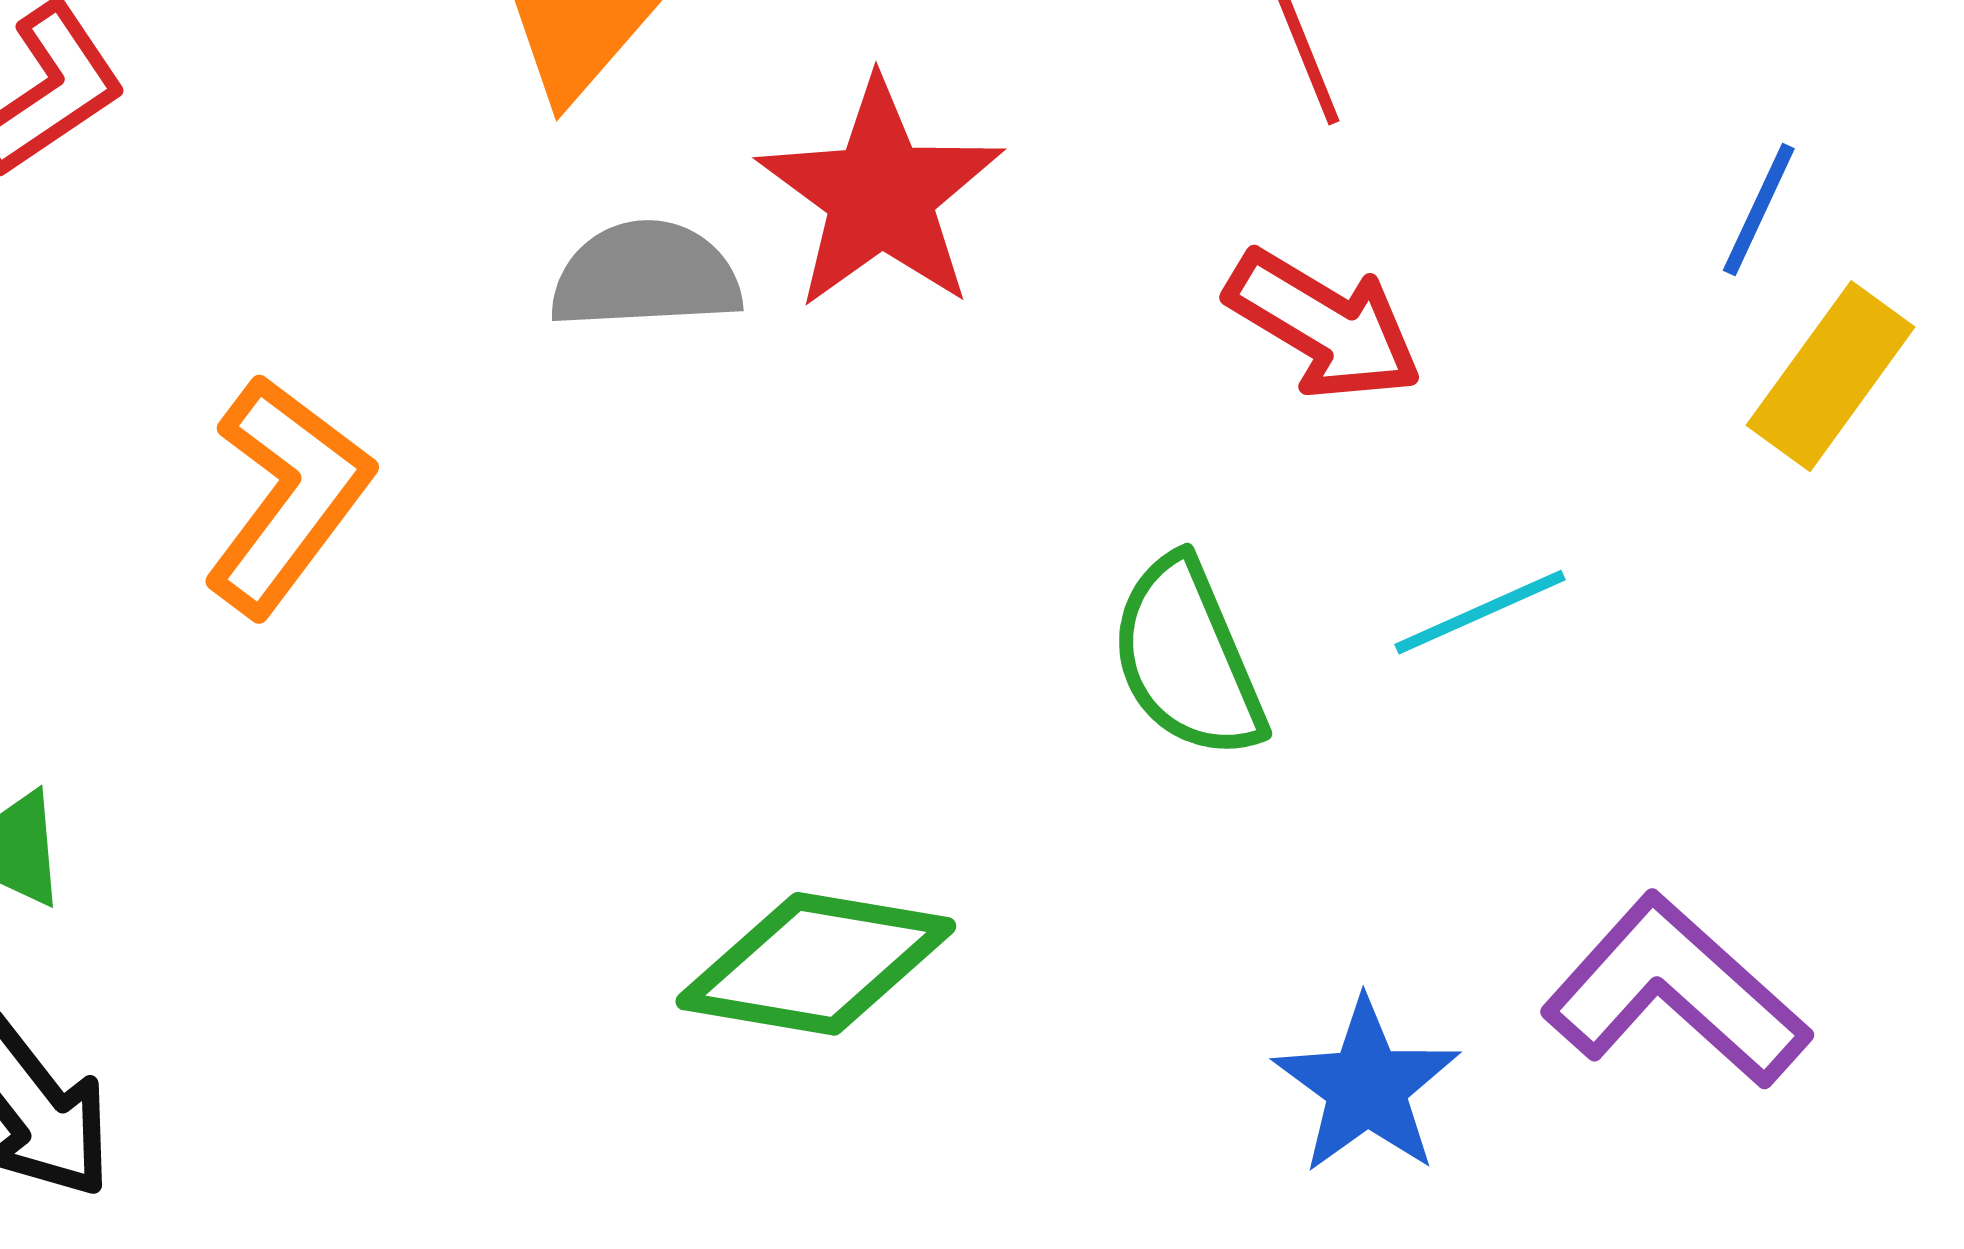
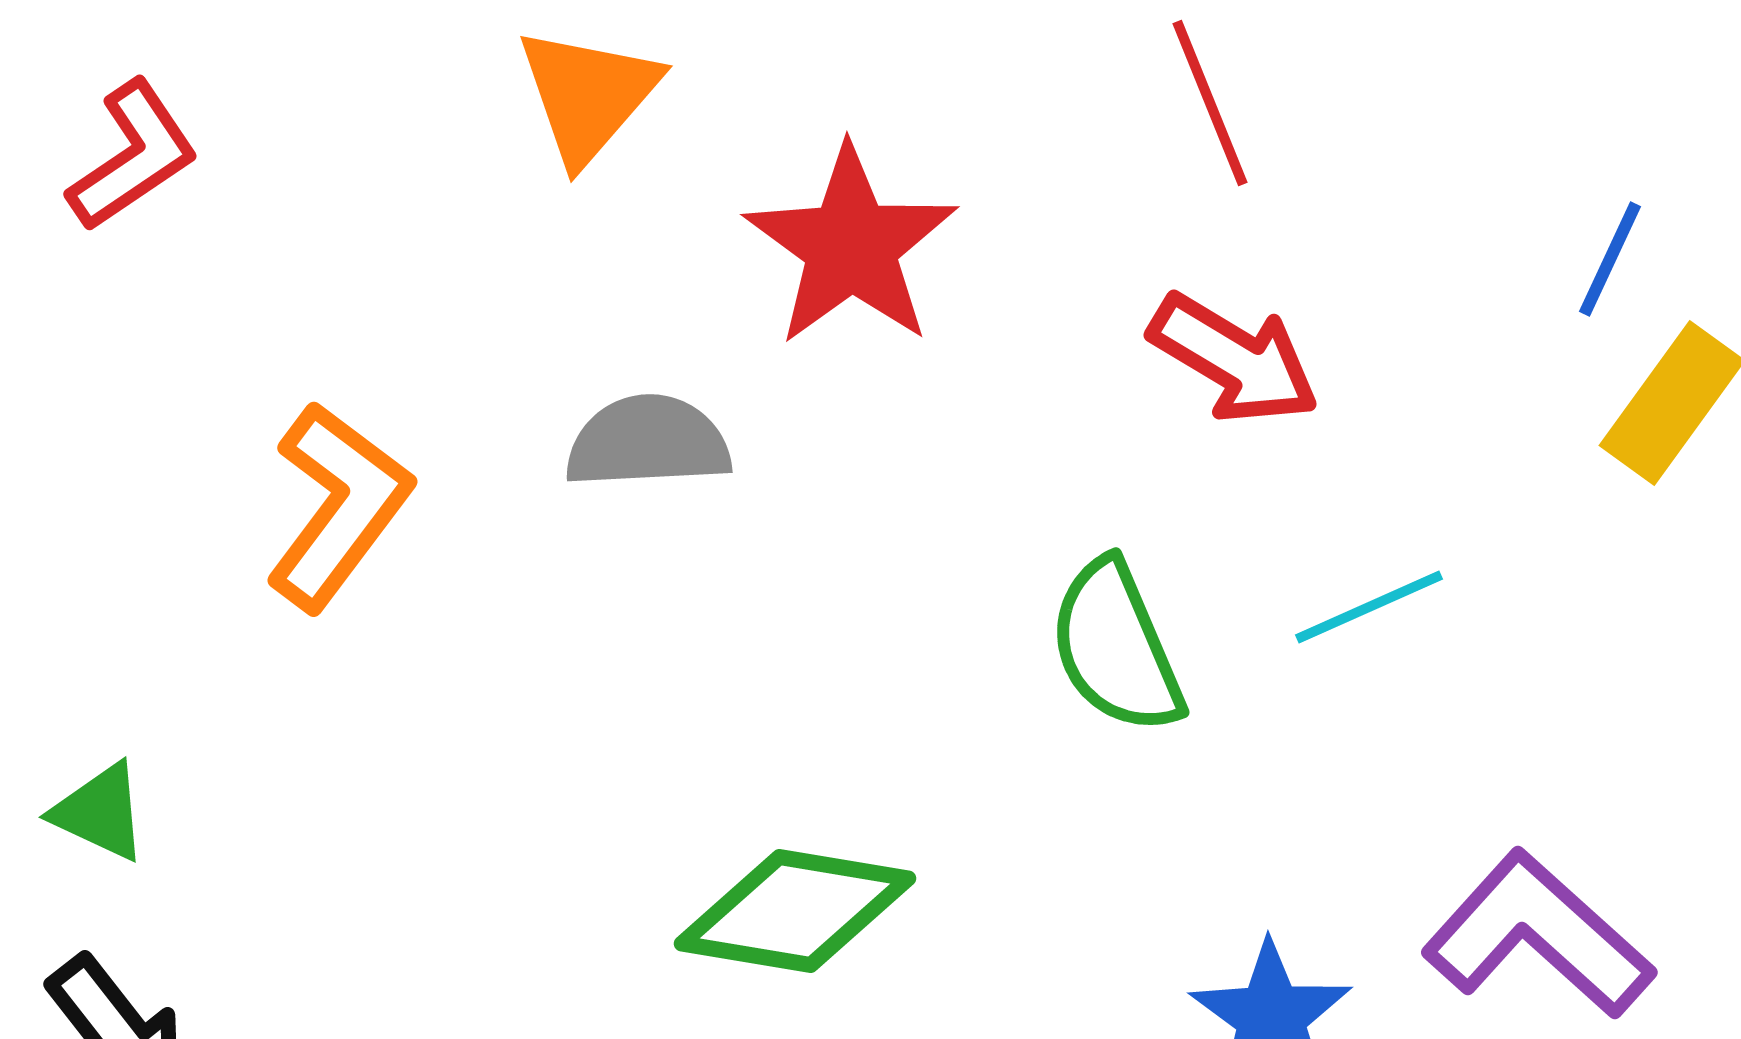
gray semicircle: (646, 275) -> (648, 442), moved

